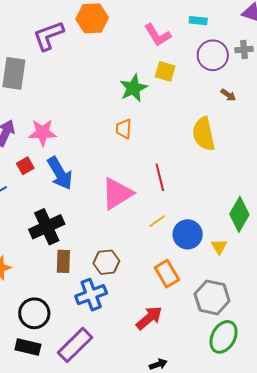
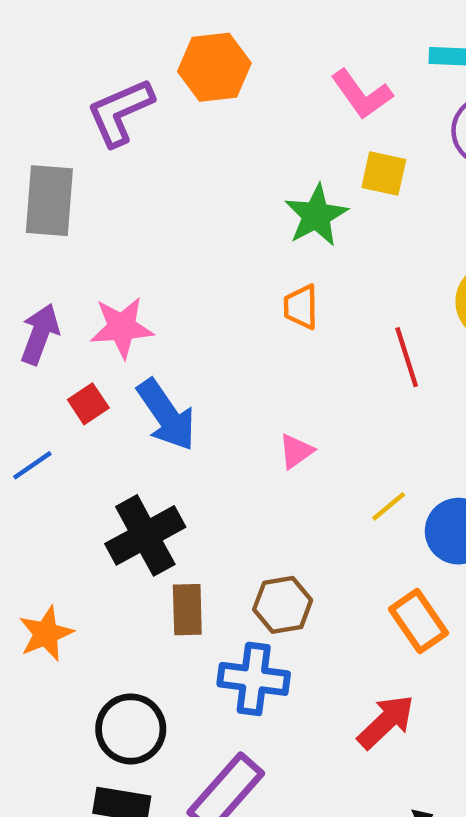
red line: (160, 177) -> (407, 357), moved
pink triangle: (117, 194) -> (296, 451), size x0.5
blue cross: (91, 295) -> (254, 679), turned 32

